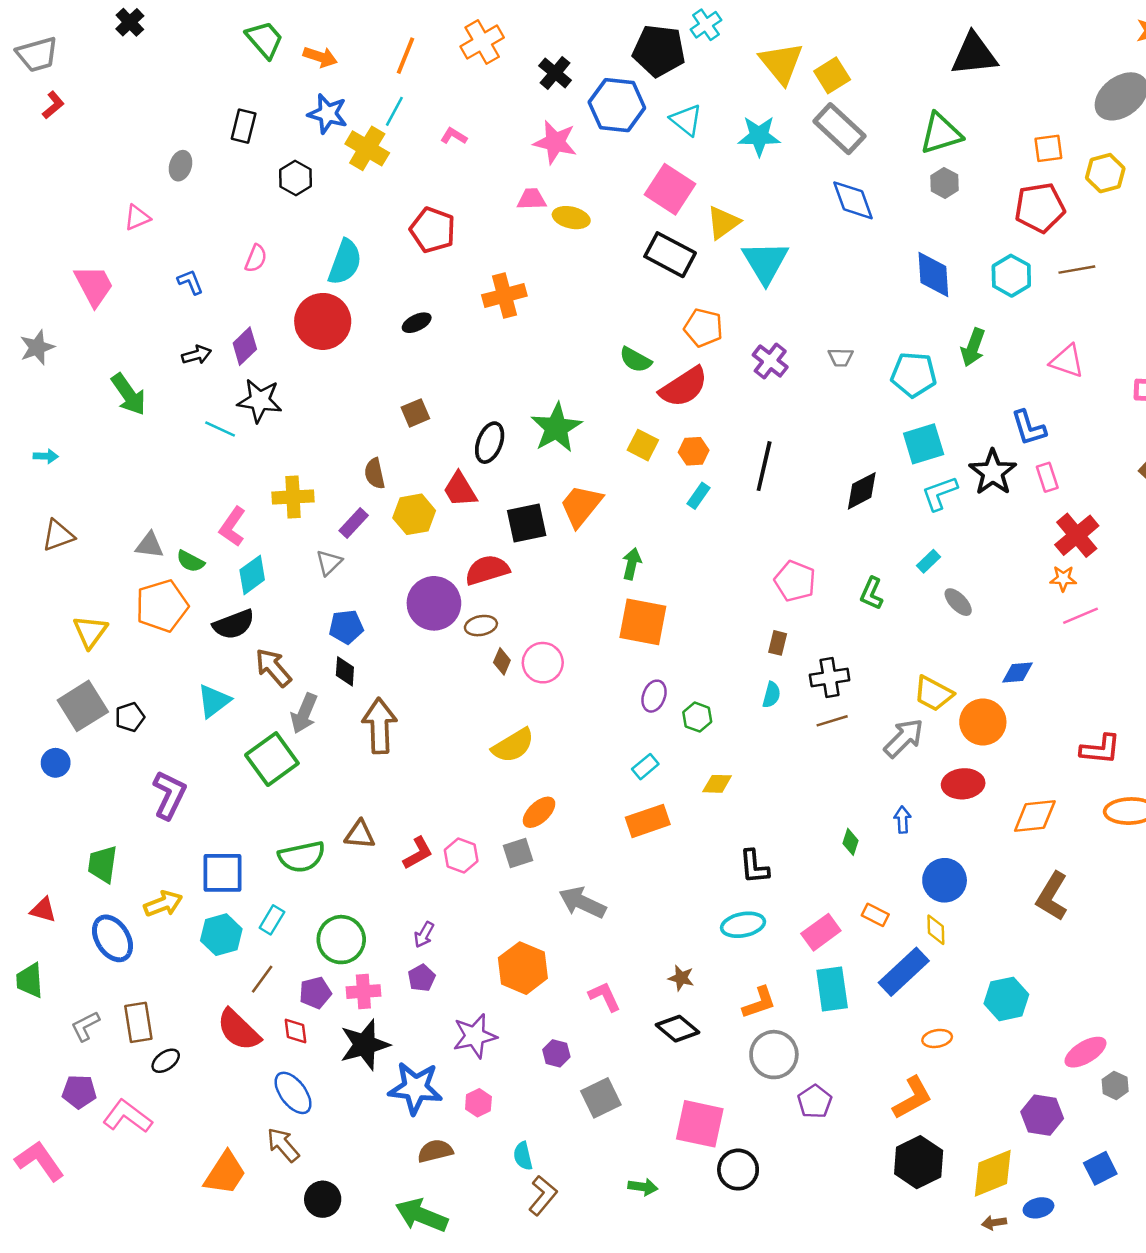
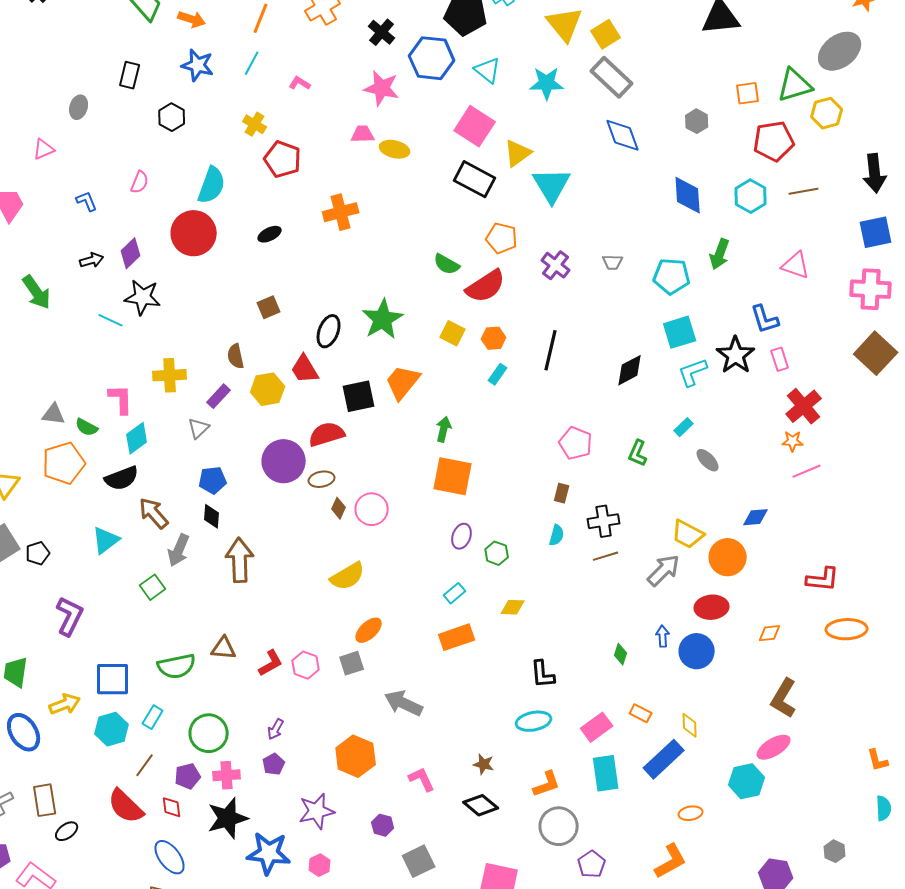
green triangle: (941, 134) -> (795, 85), moved
yellow cross: (367, 148) -> (255, 124), moved, size x0.7
orange square: (1048, 148) -> (748, 93), moved
pink L-shape: (232, 527) -> (121, 399), turned 144
green square: (272, 759) -> (153, 587), size x0.6
orange diamond: (1035, 816) -> (770, 633), size x0.6
blue circle: (945, 880) -> (697, 651), moved
pink ellipse: (1085, 1052) -> (774, 747), moved

